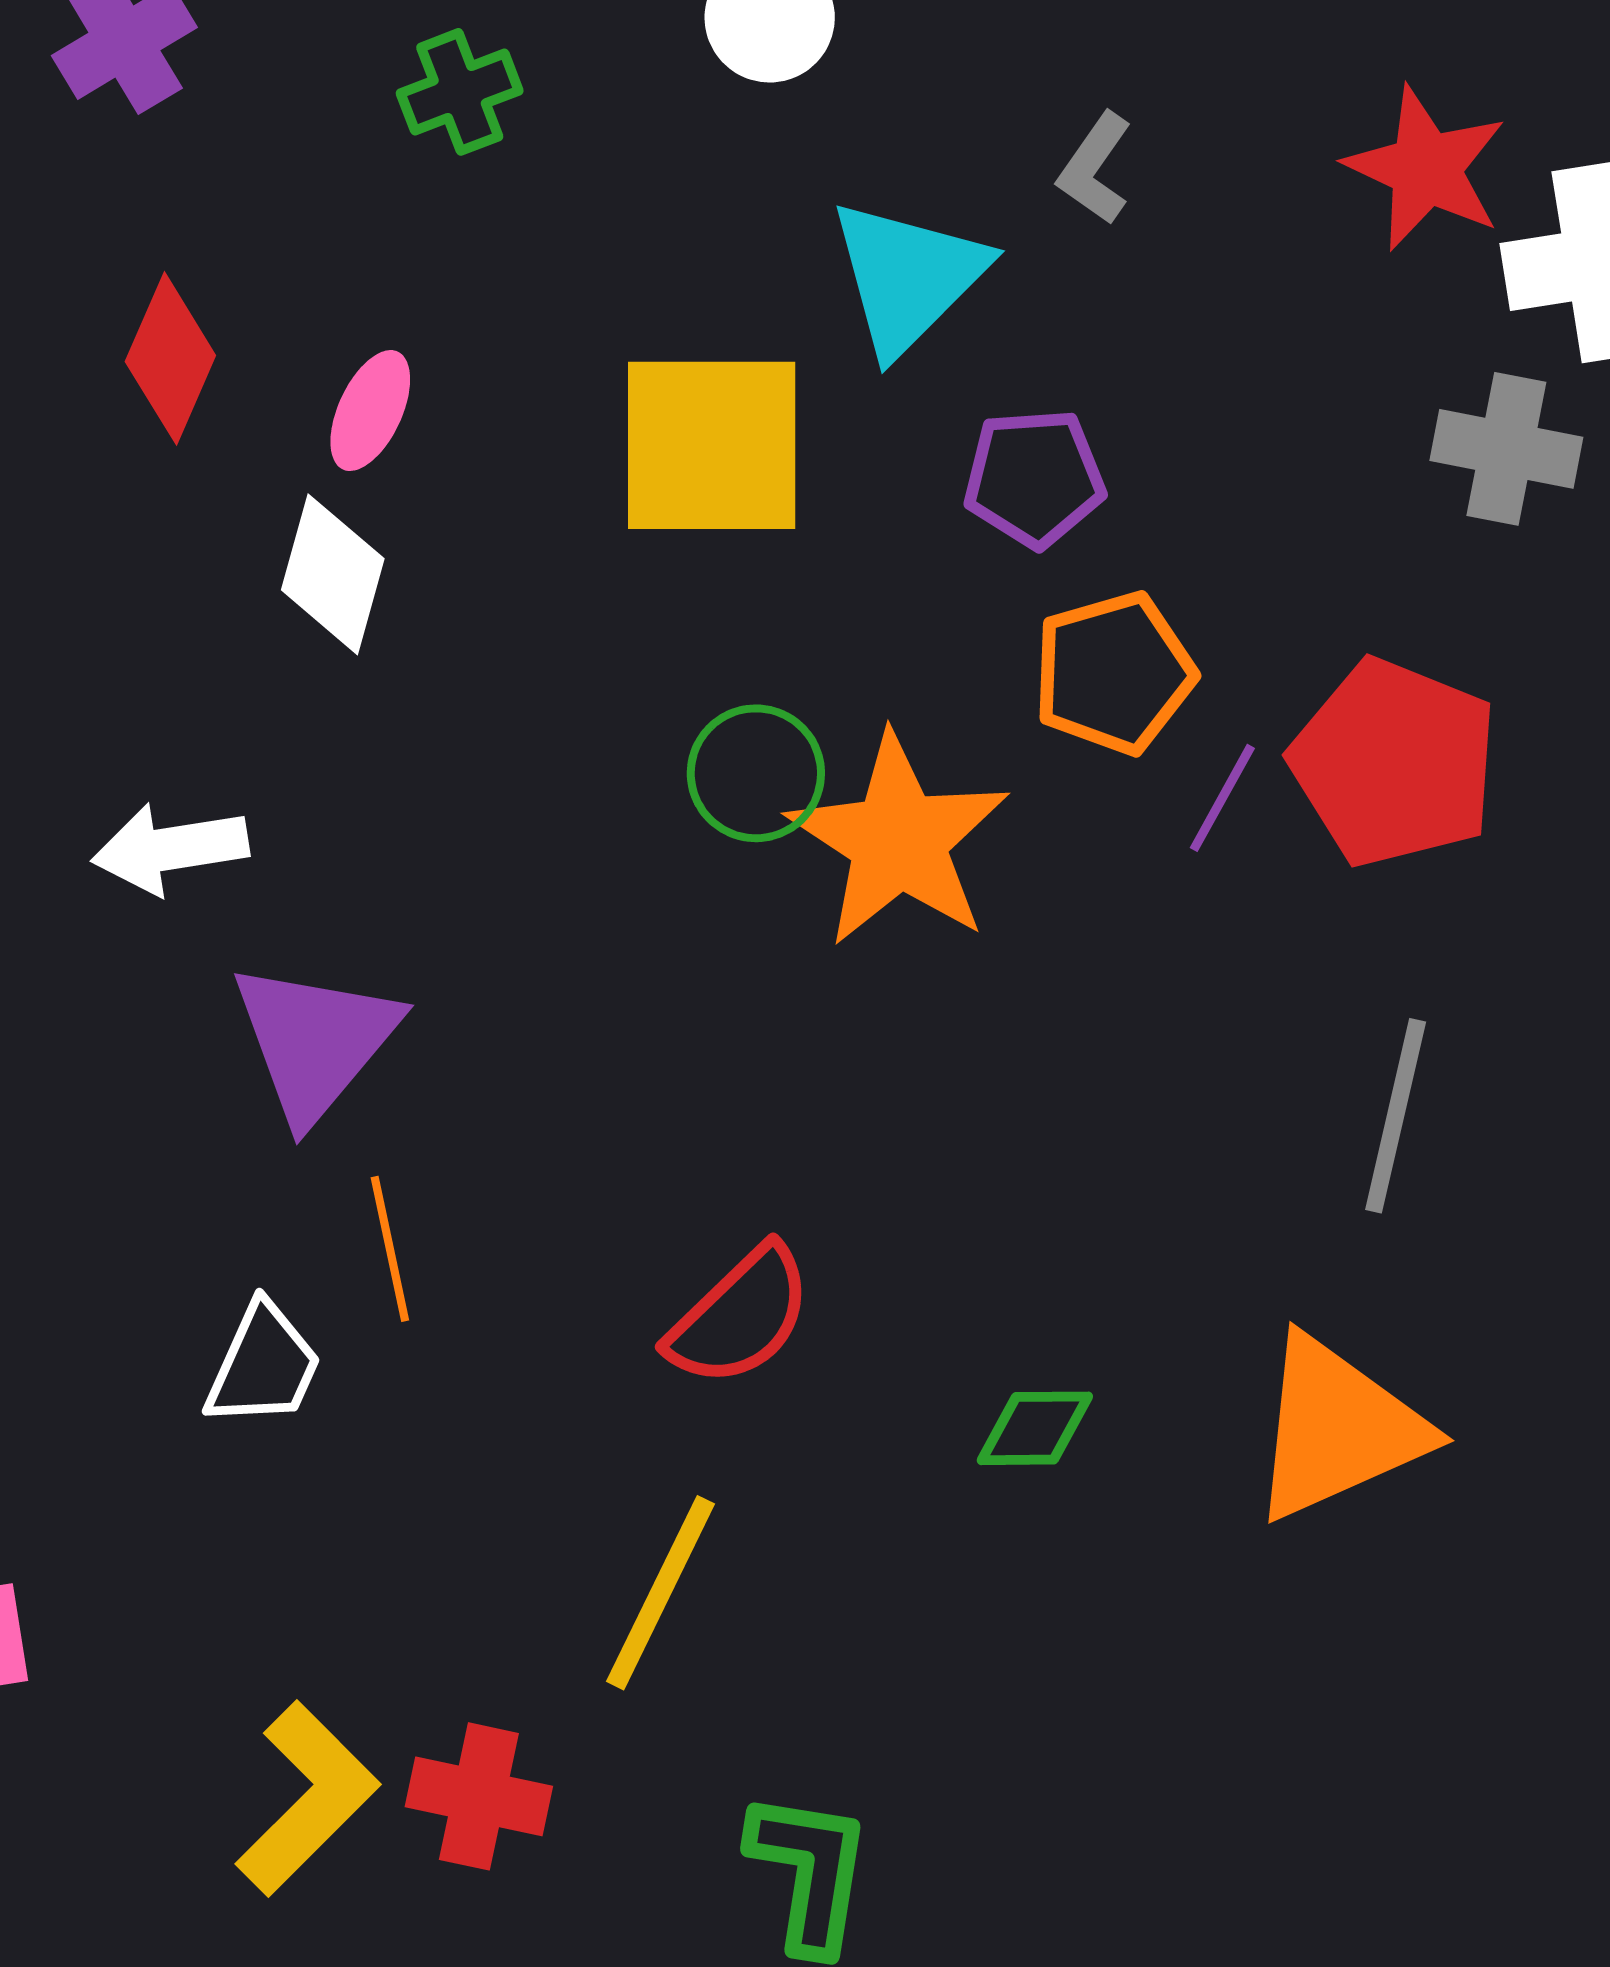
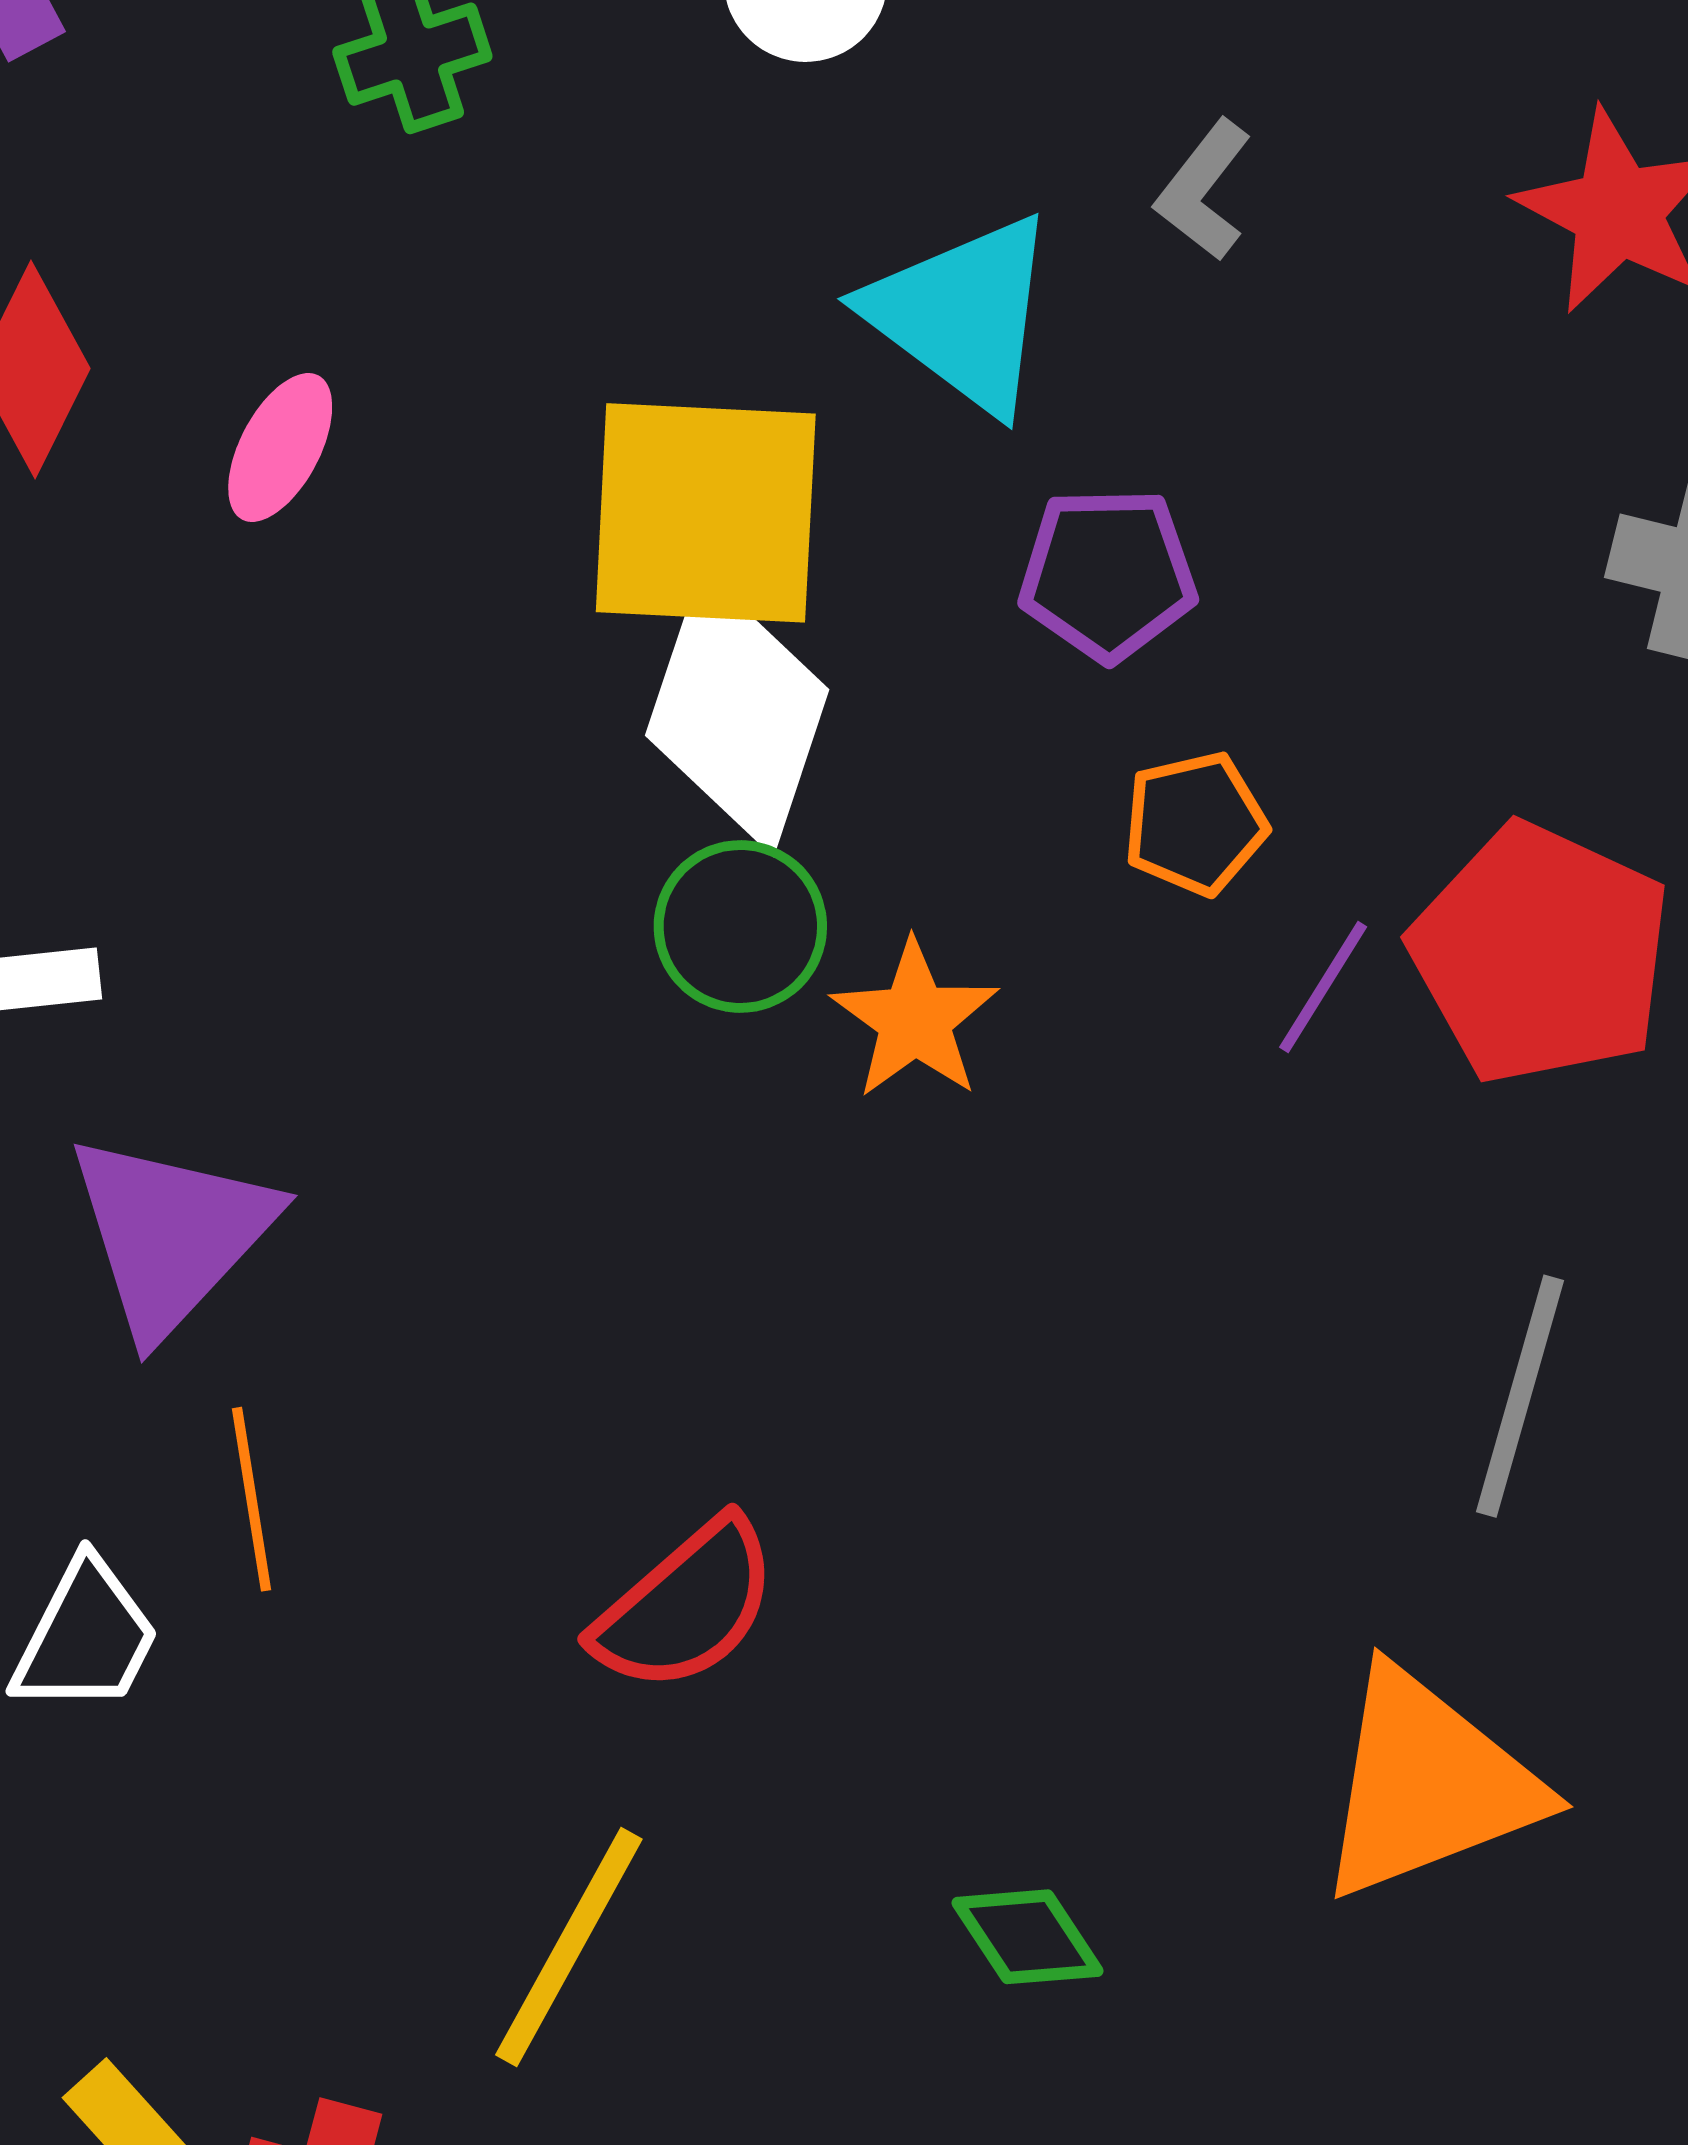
cyan triangle: (908, 277) -> (962, 314), turned -41
white diamond: (333, 574) -> (737, 713), moved, size x1.4
orange pentagon: (1114, 673) -> (1195, 824), size x0.7
orange star: (899, 840) -> (915, 1020), size x0.6
green diamond: (1035, 1428) -> (1027, 1937), moved, turned 54

